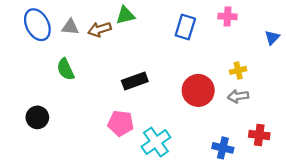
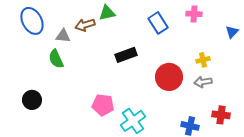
gray triangle: (70, 27) -> (63, 36), moved
blue rectangle: (185, 27) -> (158, 23), turned -50
black rectangle: (135, 81) -> (126, 55), moved

